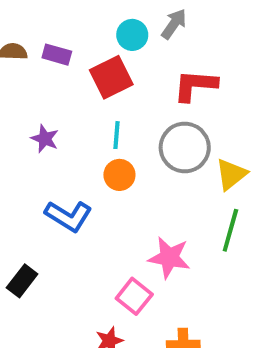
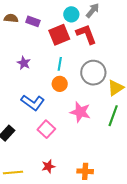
red L-shape: (195, 85) -> (86, 34), moved, turned 60
pink star: (169, 258) -> (80, 112), moved
pink square: (134, 296) -> (46, 129), moved

